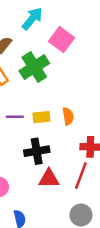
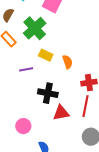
yellow rectangle: (41, 117) -> (46, 55), moved, turned 40
black cross: (37, 151) -> (48, 93), turned 30

